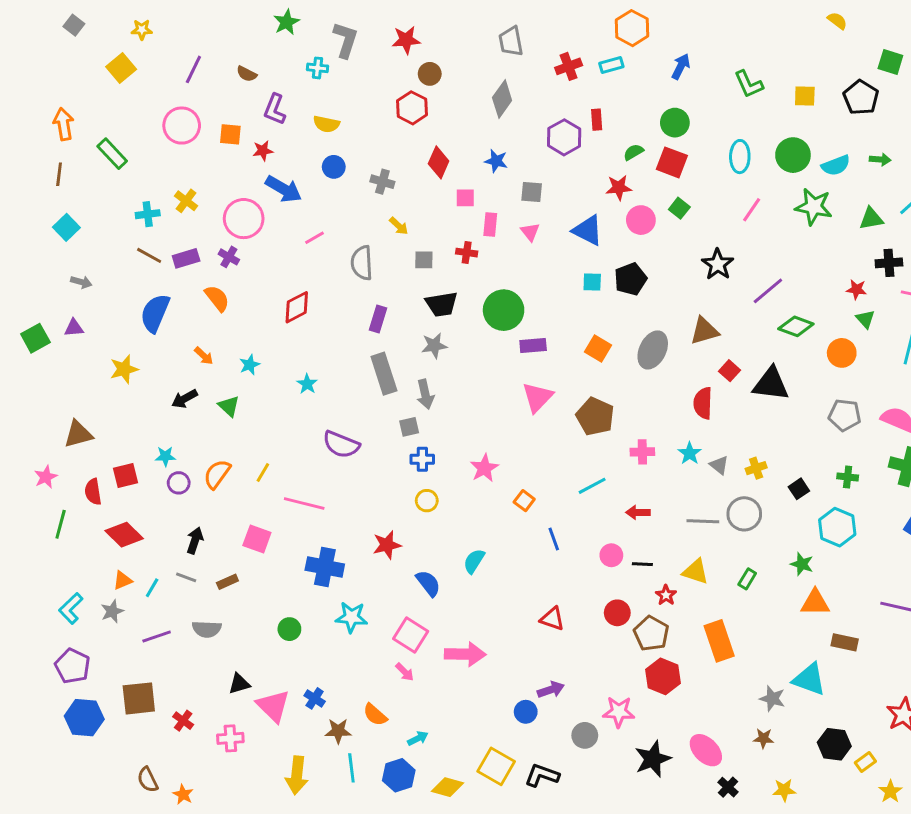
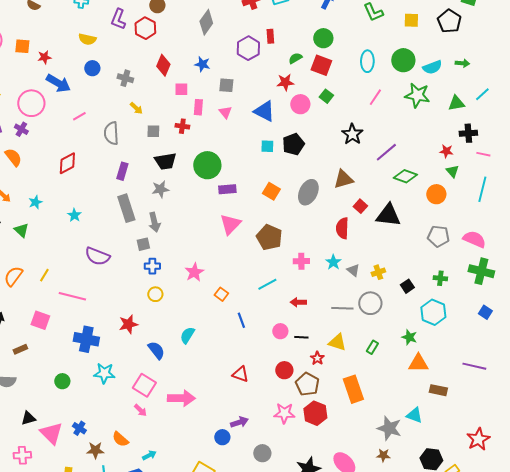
purple L-shape: (275, 109) -> (118, 19), moved
cyan triangle: (809, 679) -> (414, 415), size x0.7
gray star: (772, 698) -> (389, 428), size x1.4
pink star: (619, 712) -> (284, 413), moved

